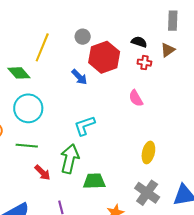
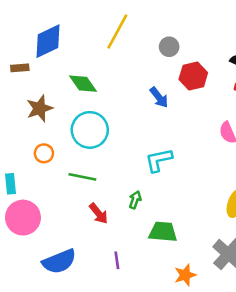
yellow line: (42, 47) -> (117, 32), moved
red hexagon: (104, 57) -> (193, 76), size x0.7
green arrow: (70, 159) -> (135, 200), size x0.5

